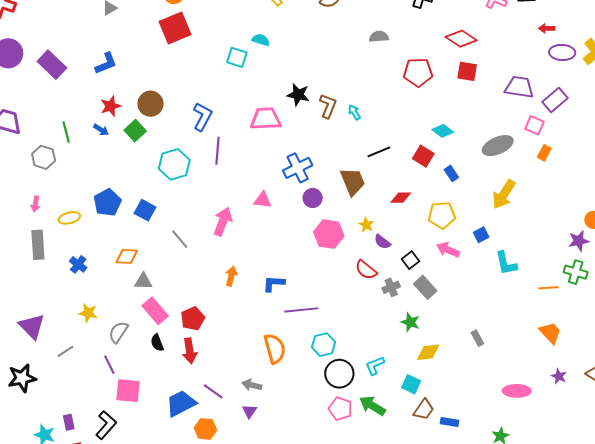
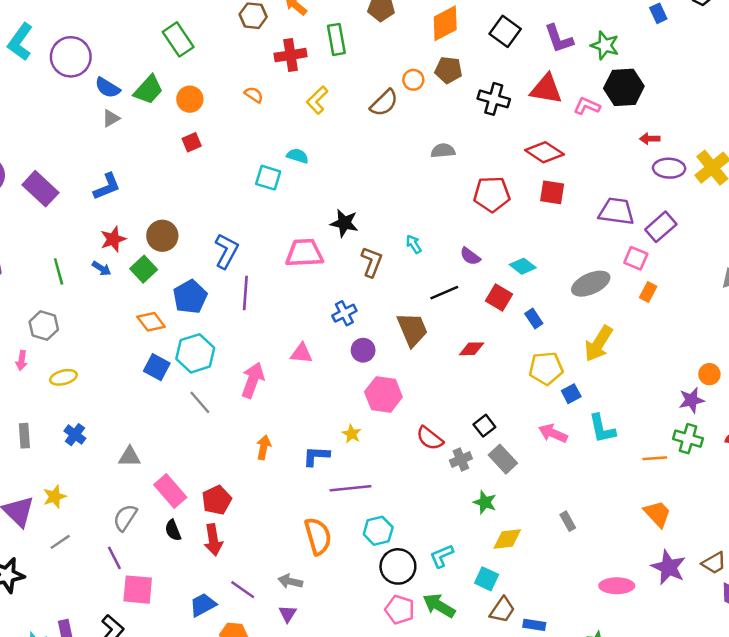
red square: (175, 28) -> (192, 142), size x0.5
brown L-shape: (328, 106) -> (372, 262), moved
gray hexagon: (44, 157) -> (44, 326), moved
cyan hexagon: (174, 164) -> (195, 353), moved
blue cross: (298, 168) -> (344, 313), size x0.7
blue pentagon: (107, 203) -> (190, 297), moved
yellow pentagon: (442, 215) -> (546, 368), moved
yellow star: (366, 225) -> (352, 434), moved
purple semicircle: (382, 242) -> (470, 256), moved
gray rectangle: (38, 245) -> (24, 436), moved, size x0.7
pink arrow: (448, 250) -> (553, 433), moved
orange diamond: (127, 256) -> (151, 322), moved, turned 50
gray triangle: (143, 281) -> (130, 457), moved
yellow star: (88, 313) -> (55, 497), moved, turned -30
purple star: (559, 376) -> (669, 567), size x1.8
blue trapezoid: (181, 403) -> (203, 605), size x0.7

